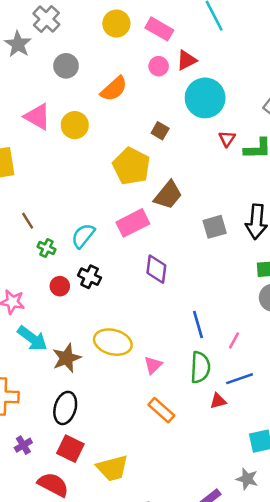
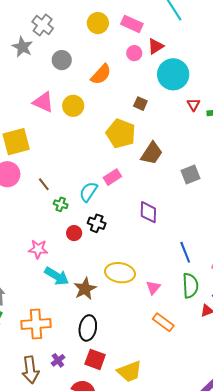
pink rectangle: (133, 223) -> (112, 177), moved, size x0.7

